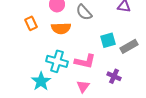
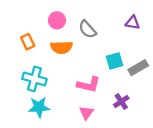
cyan cross: (57, 61) -> (34, 79), moved
purple cross: (114, 76) -> (121, 101), turned 32
cyan star: (41, 81) -> (39, 107), turned 30

